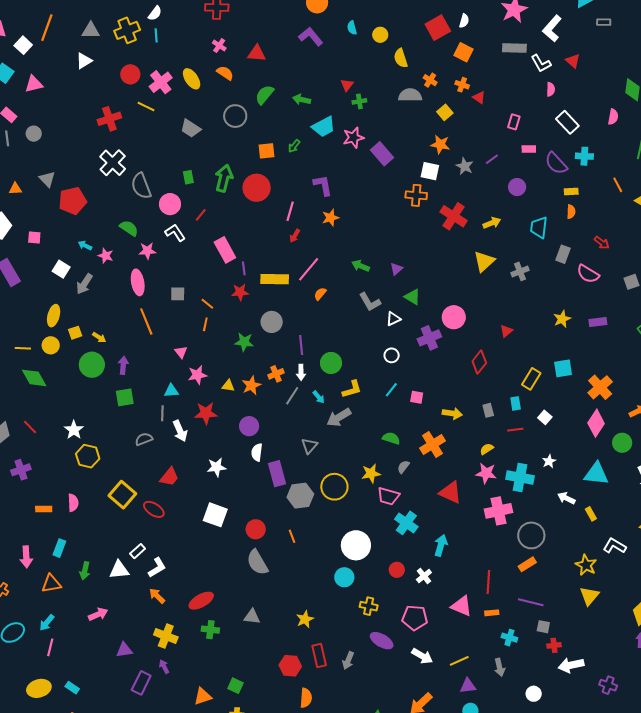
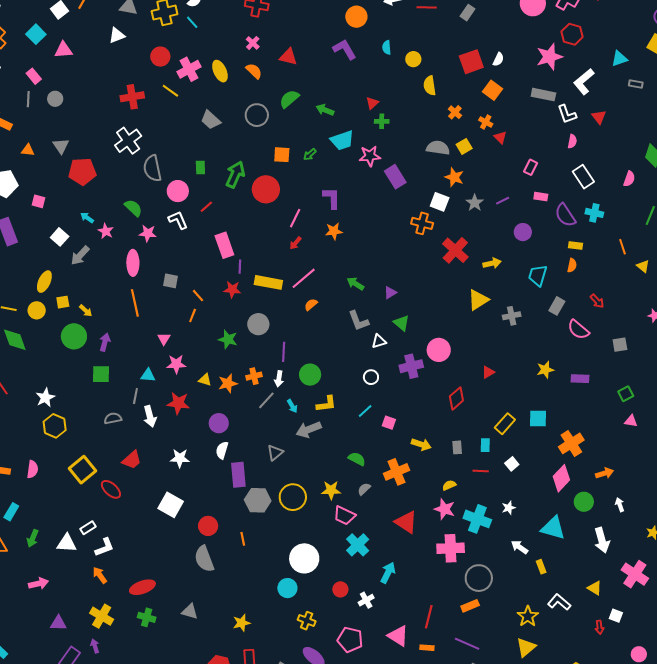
cyan line: (156, 35) -> (192, 22), turned -48
gray semicircle: (410, 95) -> (438, 148), moved

